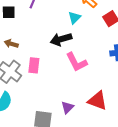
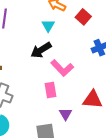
pink rectangle: (34, 65) -> (51, 90), moved

